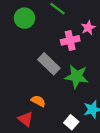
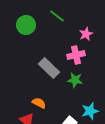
pink cross: (70, 40) -> (76, 55), moved
green star: (77, 77) -> (75, 80), size x0.7

